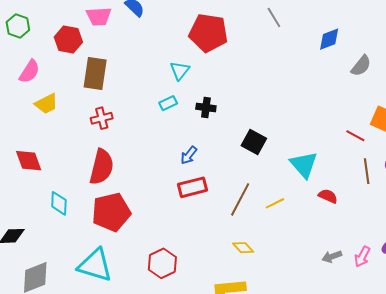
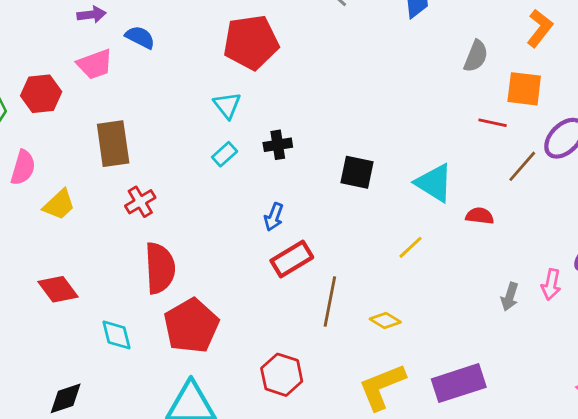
red hexagon: (68, 40) -> (41, 94), moved
gray semicircle: (361, 66) -> (476, 56), moved
brown line: (367, 171) -> (522, 166), turned 65
brown line: (240, 199) -> (330, 302), moved
gray arrow: (332, 257) -> (510, 297), turned -36

